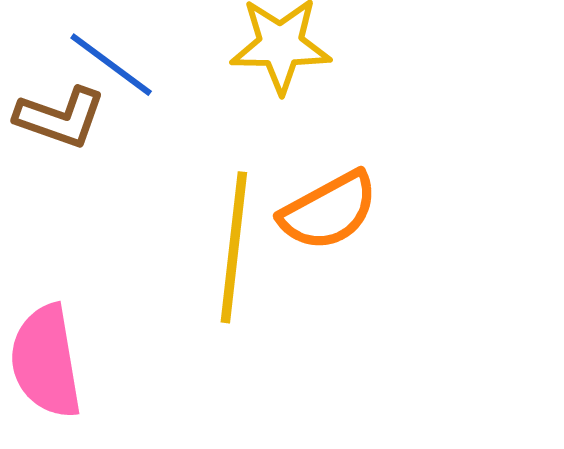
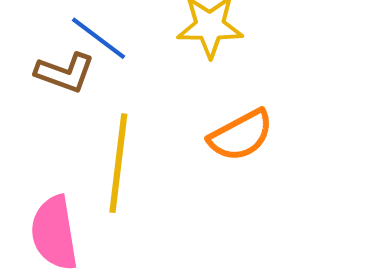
yellow line: (234, 247) -> (118, 163), moved

